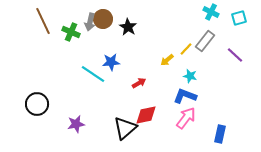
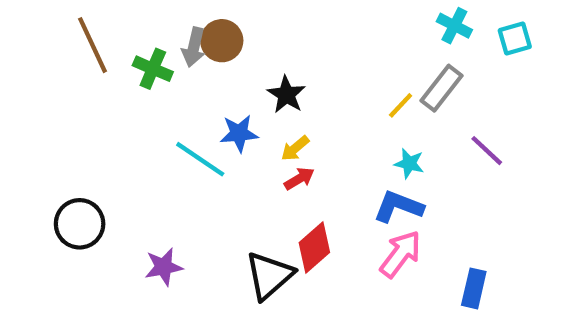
black star: (128, 27) -> (286, 95), moved
purple line: (235, 55) -> (487, 151), moved
yellow arrow: (167, 60) -> (295, 148), moved
red diamond: (146, 115) -> (314, 248), turned -30

